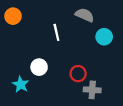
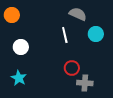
white line: (56, 32) -> (65, 35), moved
white circle: (39, 67) -> (21, 47), moved

